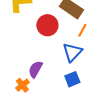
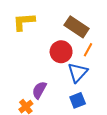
red circle: (47, 25) -> (61, 52), moved

